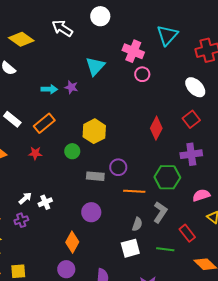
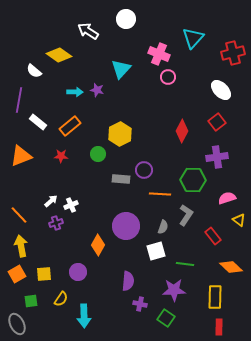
yellow diamond: (21, 39) -> (59, 55), moved
purple circle: (91, 212) -> (126, 226), moved, size x1.4
purple cross: (21, 220) -> (56, 223), moved
green line: (165, 249) -> (185, 264), moved
purple circle: (66, 269) -> (78, 272), moved

